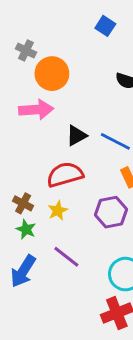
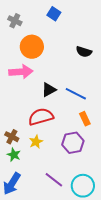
blue square: (105, 26) -> (54, 14), moved
gray cross: (26, 50) -> (15, 21), moved
purple line: (66, 257) -> (54, 180), moved

